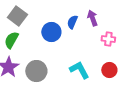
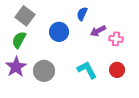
purple arrow: (92, 18) -> (98, 31), moved, turned -98
blue semicircle: (72, 22) -> (82, 14), moved

